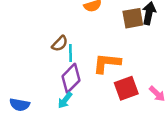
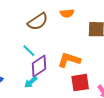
brown semicircle: (60, 44) -> (38, 22), moved, size x1.5
cyan line: (71, 53) -> (29, 51), moved, turned -56

